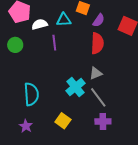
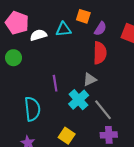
purple line: (54, 43) -> (55, 83), moved
gray triangle: (96, 73) -> (90, 79), moved

